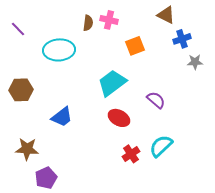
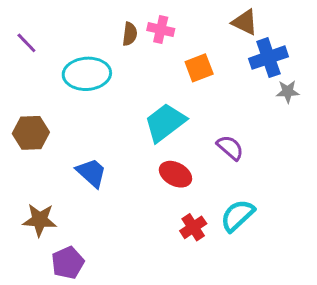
blue cross: (182, 39) -> (268, 58), size x1.4
blue trapezoid: (62, 117) -> (91, 173), turned -100

